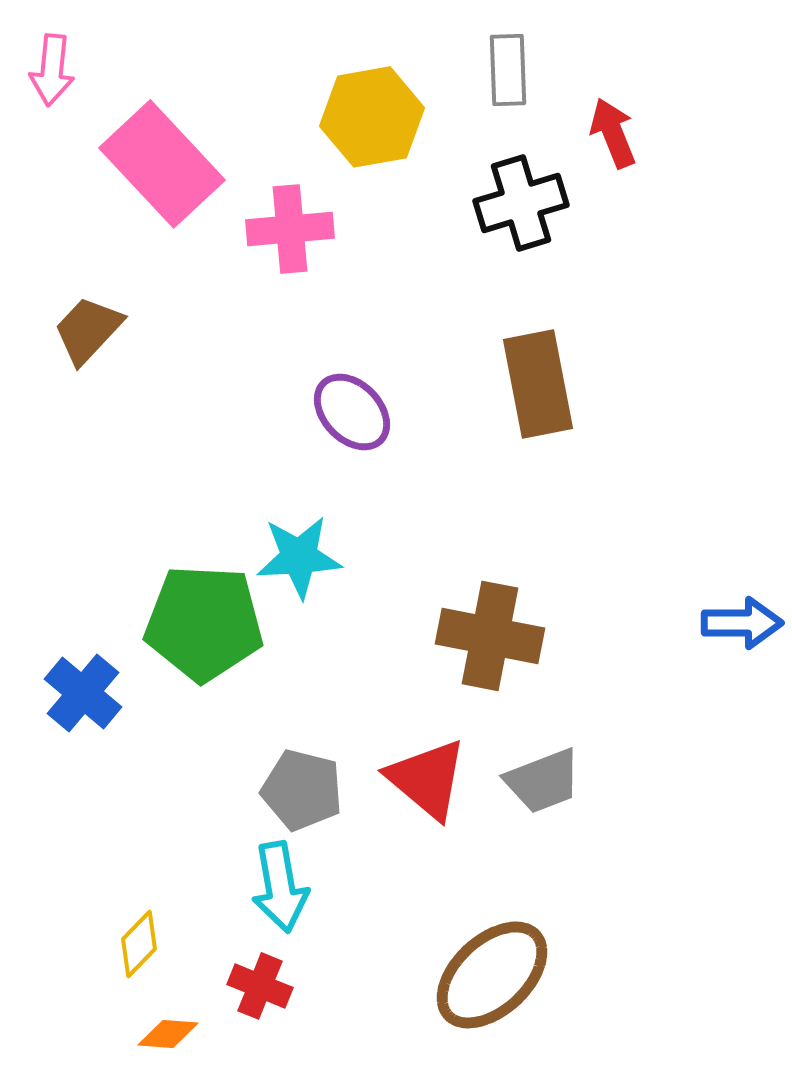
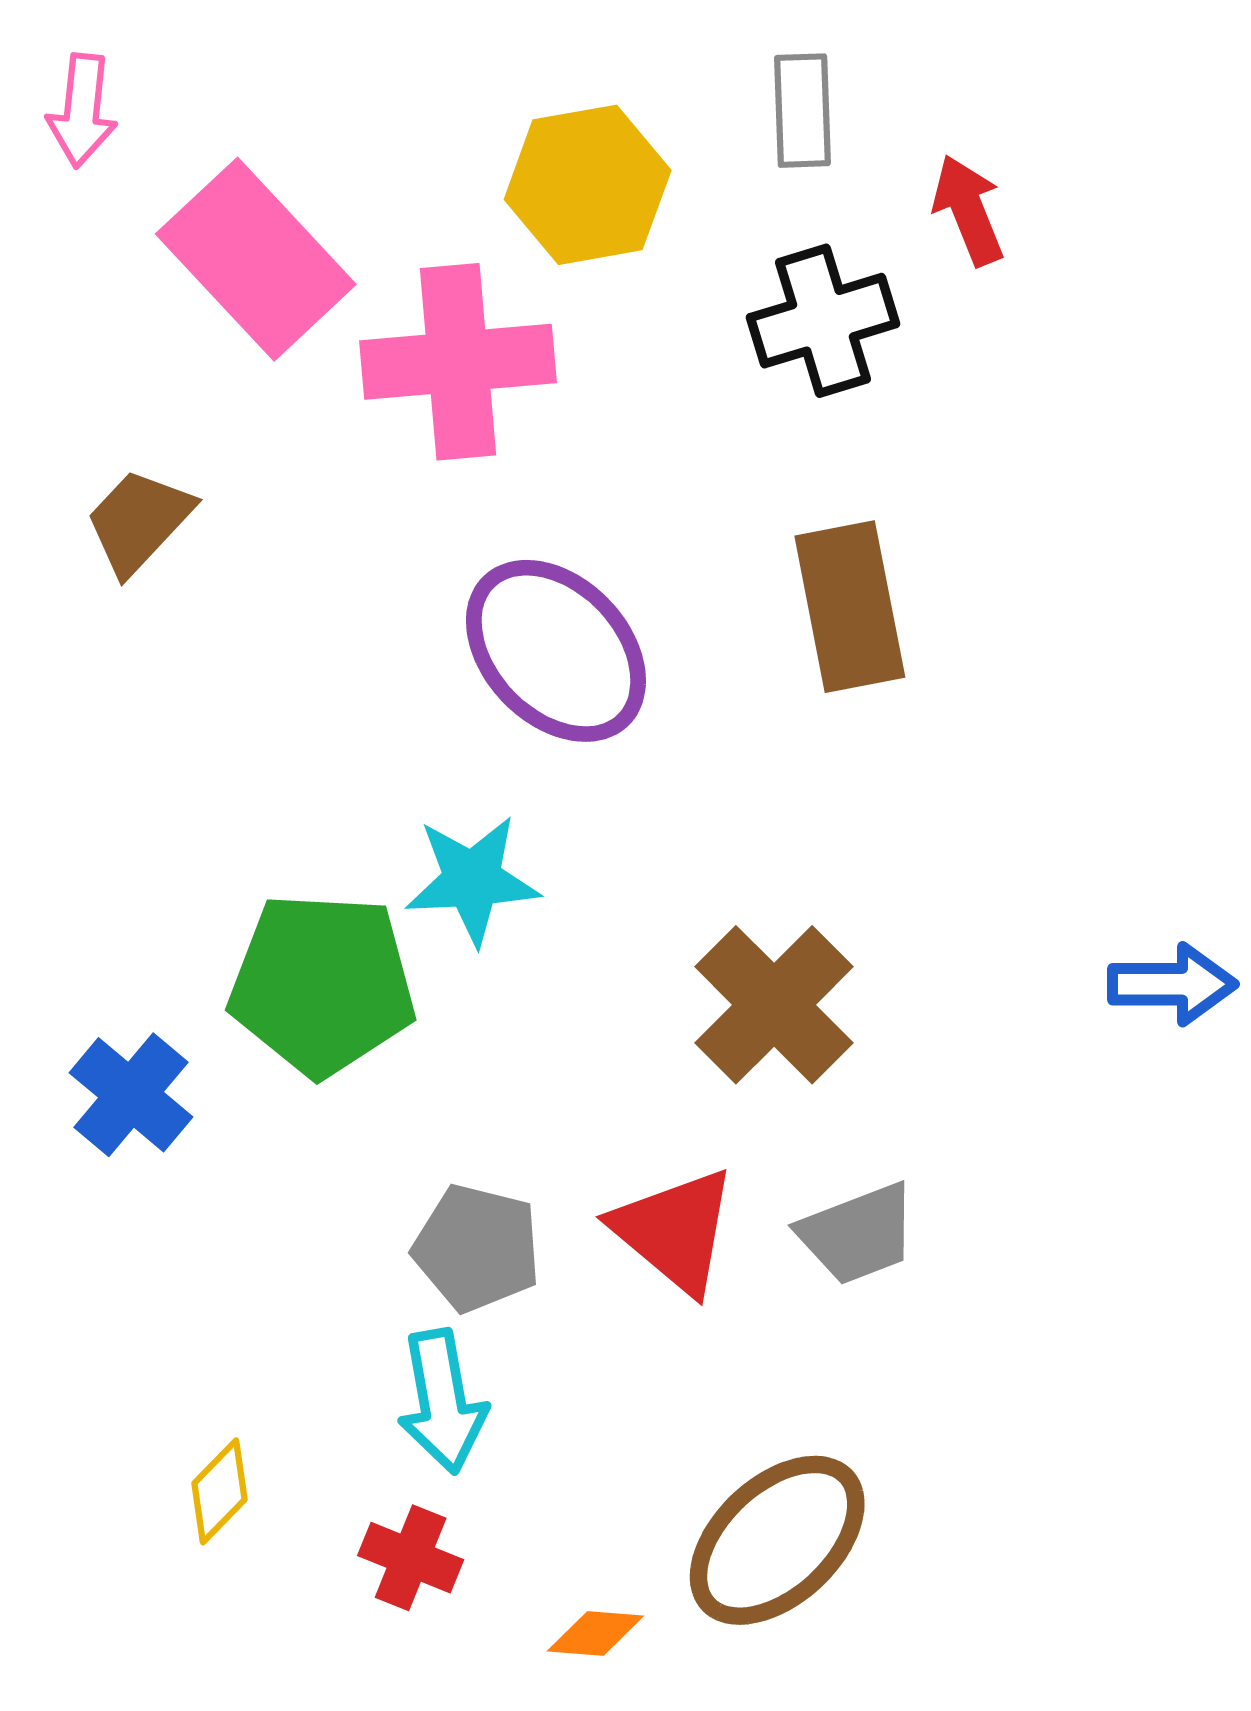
pink cross: (290, 229) -> (458, 362), size x1.4
purple ellipse: (352, 412) -> (556, 651), size x1.5
brown cross: (490, 636) -> (774, 1005), turned 34
orange diamond: (168, 1034) -> (595, 1634), moved

